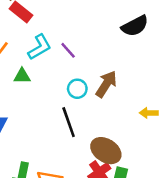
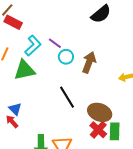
green triangle: (22, 76) -> (24, 70), size x1.6
cyan circle: (77, 89) -> (66, 57), moved

